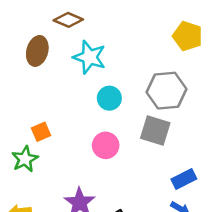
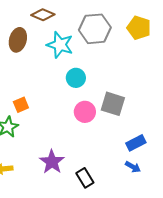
gray hexagon: (167, 91) -> (95, 29), moved
pink circle: (106, 145) -> (85, 112), moved

